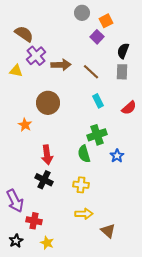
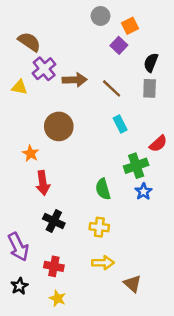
red semicircle: (129, 108) -> (158, 144), moved
green cross: (97, 135) -> (136, 166), moved
red arrow: (47, 155) -> (43, 183), moved
red cross: (34, 221) -> (54, 266), moved
black star: (16, 241) -> (19, 286), moved

